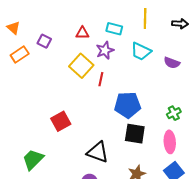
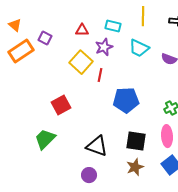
orange rectangle: (20, 55) -> (21, 51), size x1.4
red square: (61, 121) -> (61, 105), moved
black square: (135, 134) -> (136, 141), moved
green trapezoid: (33, 159) -> (45, 139), moved

